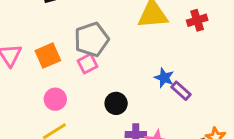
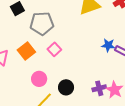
gray pentagon: (92, 39) -> (42, 23), moved, turned 30
black circle: (116, 103) -> (66, 87), moved

